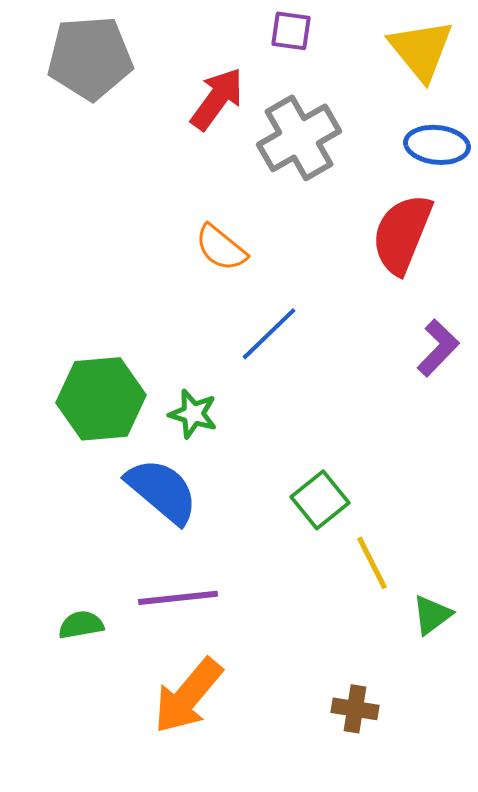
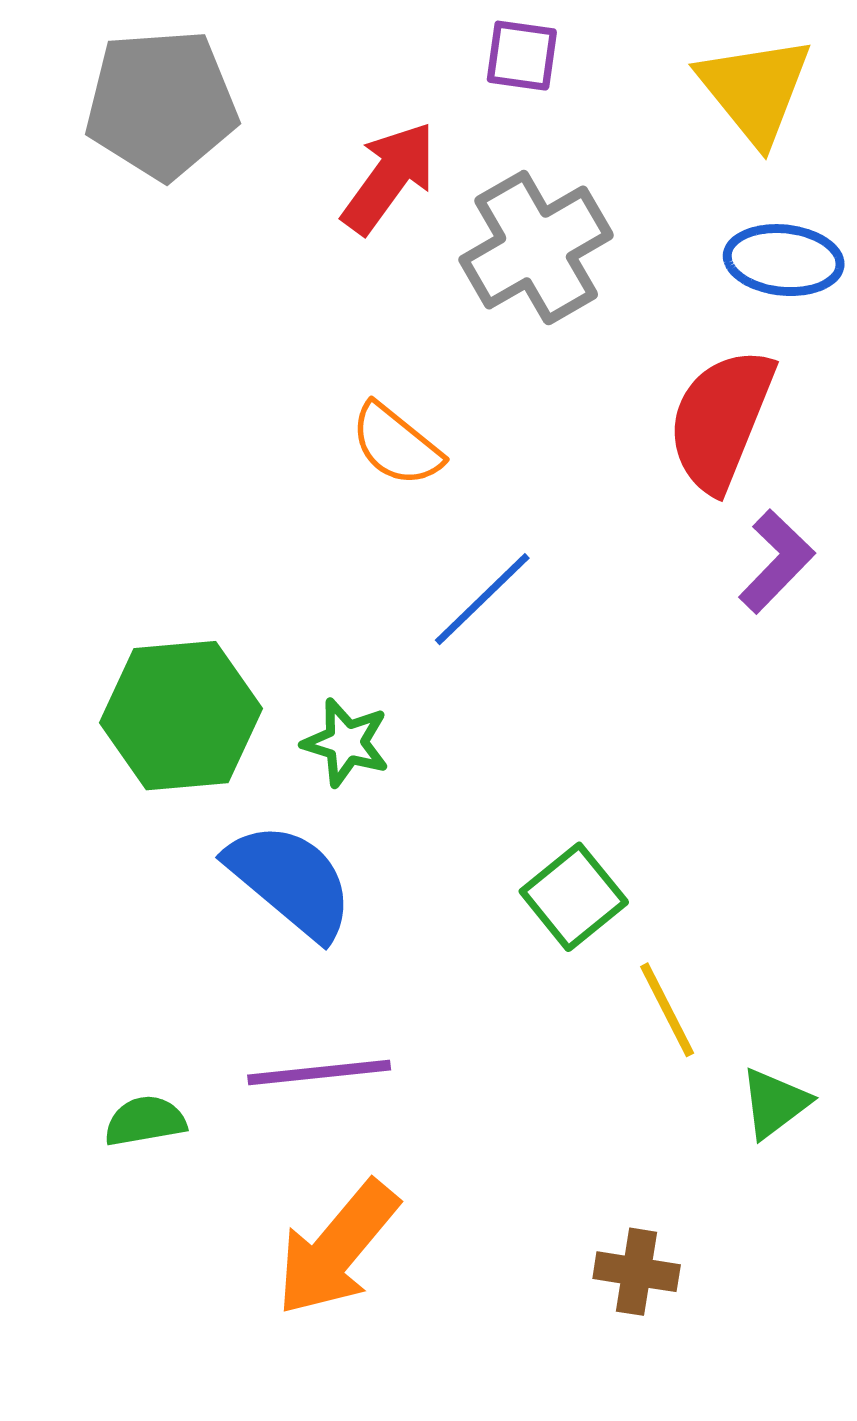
purple L-shape: (438, 348) -> (776, 561), moved

